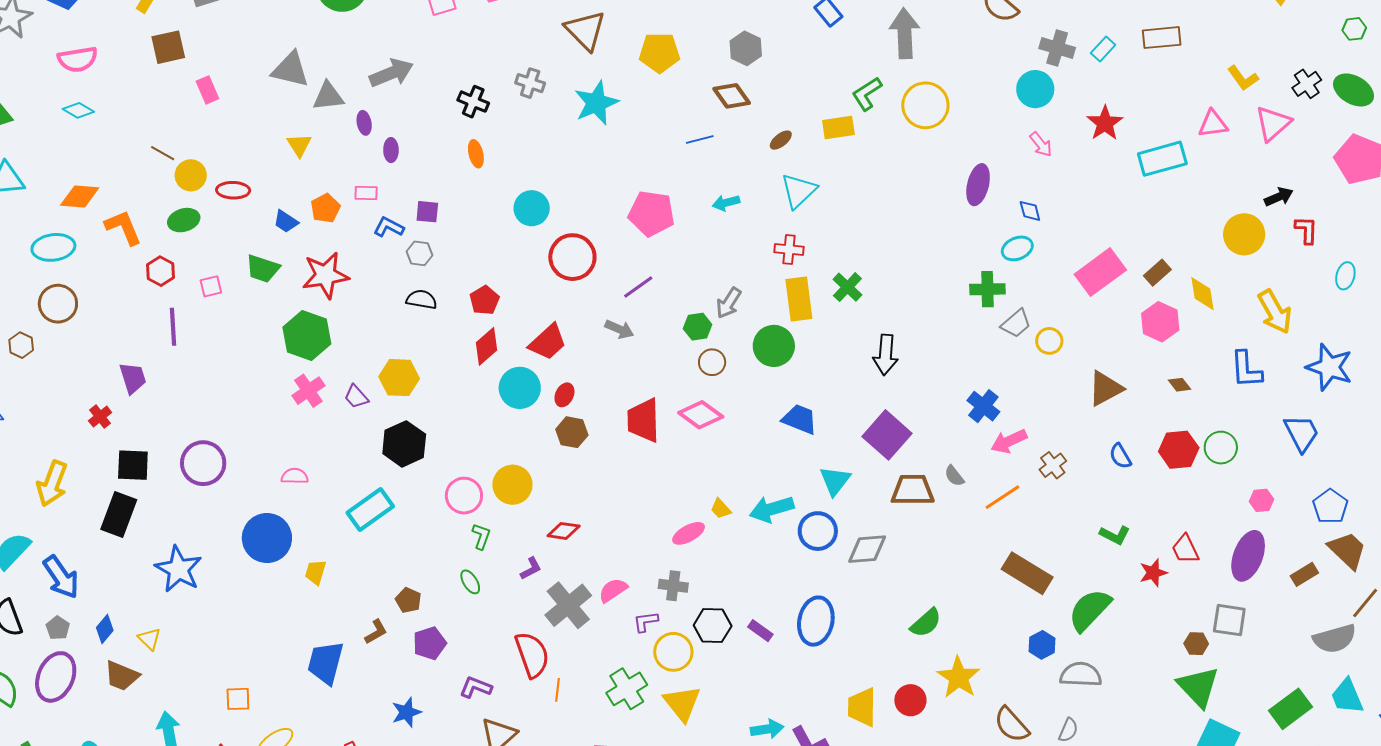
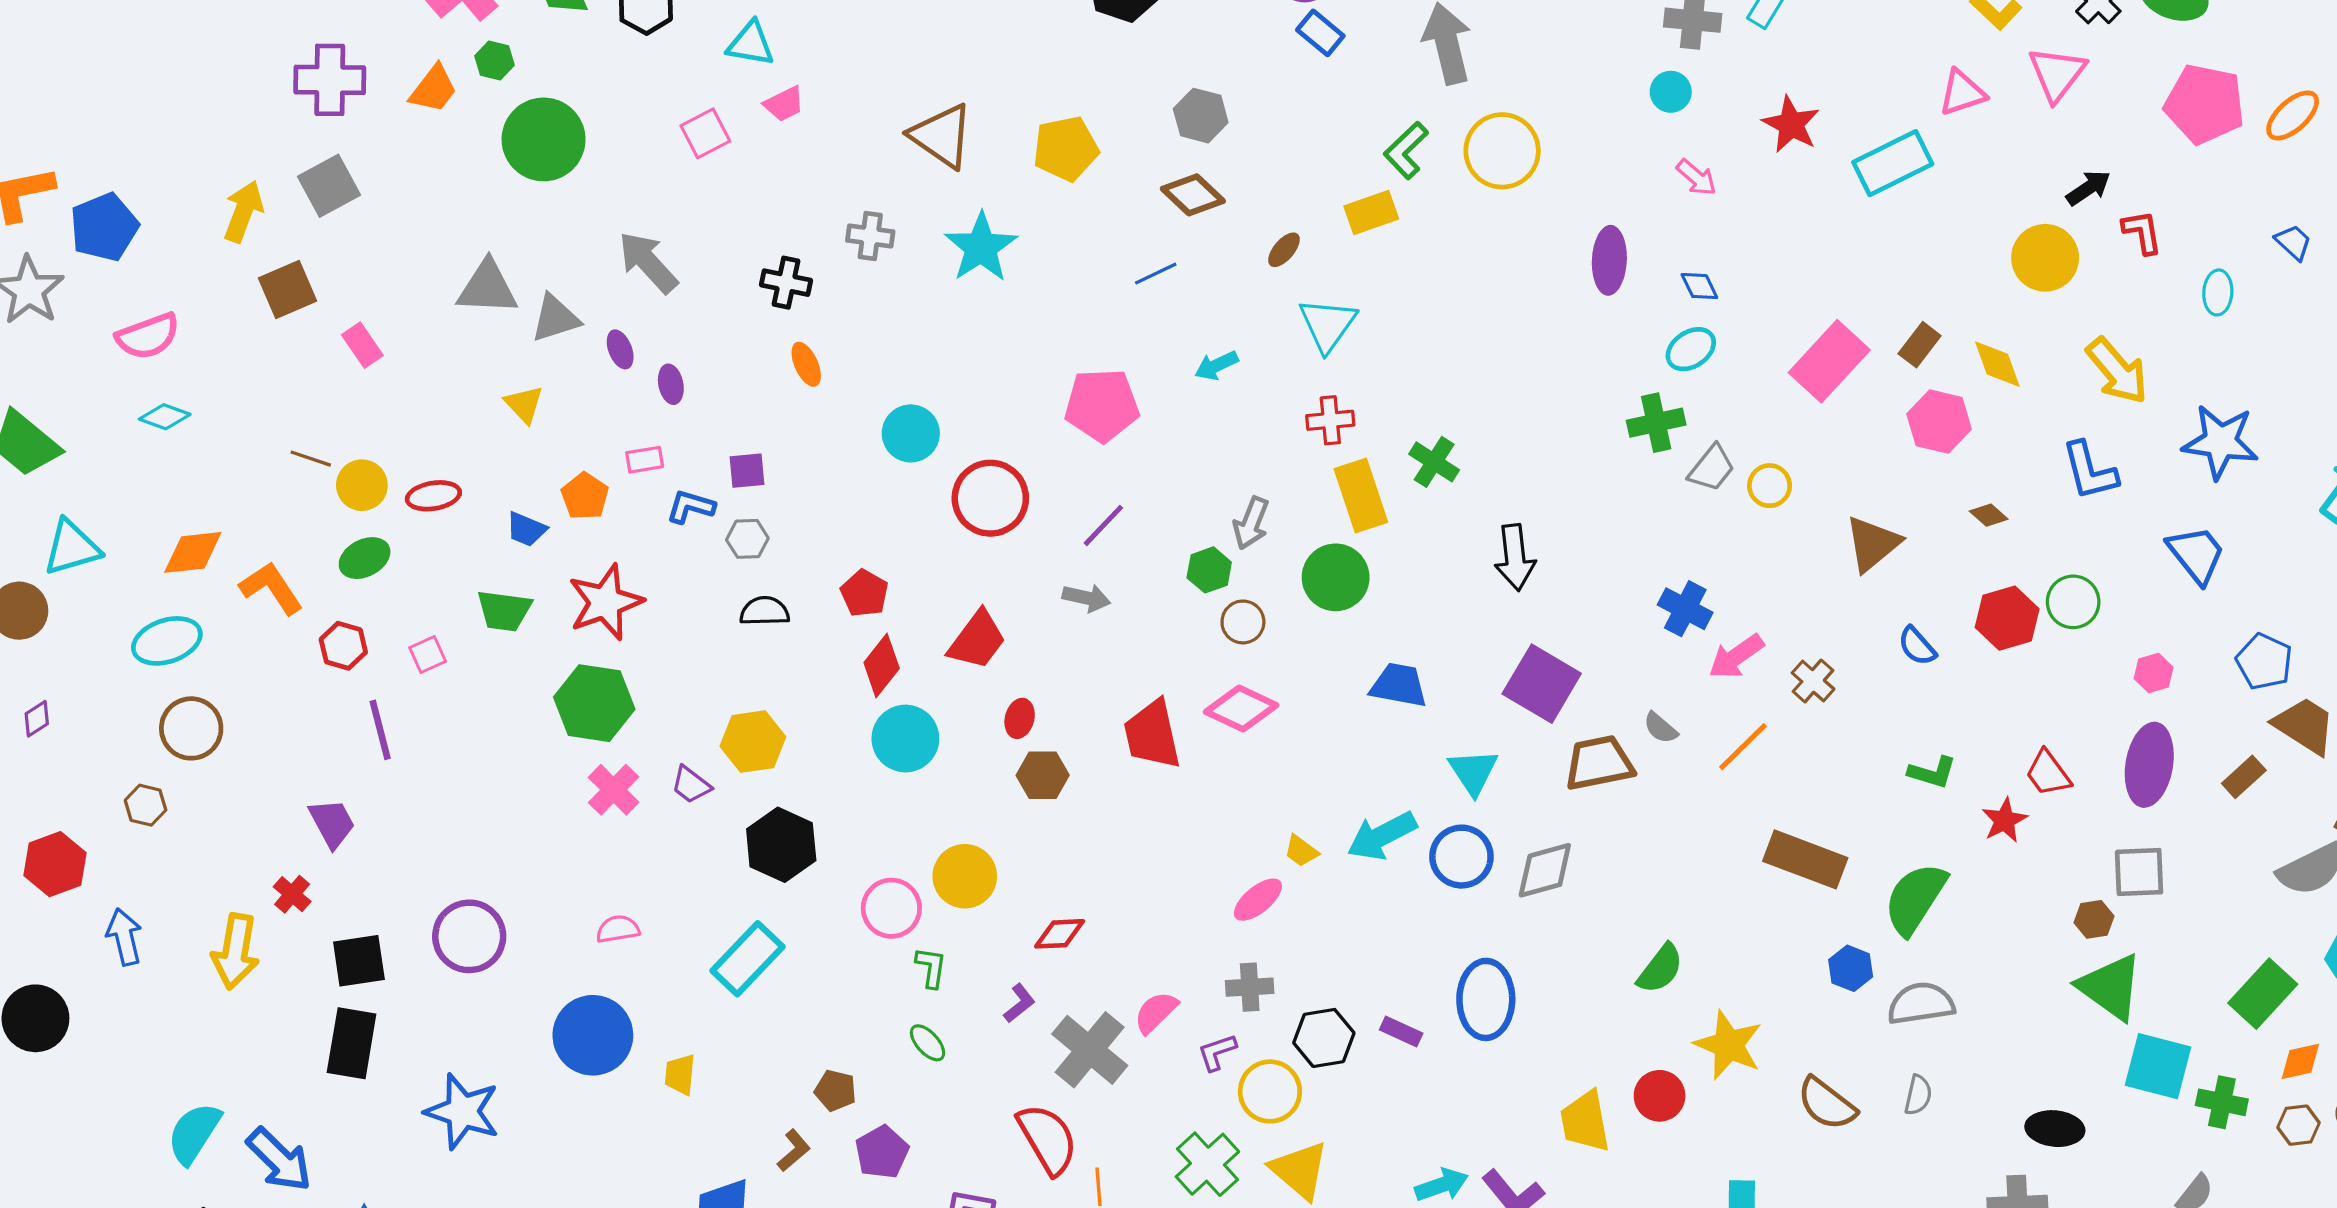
gray arrow: (391, 73) -> (648, 262), turned -99
cyan circle: (1035, 89) -> (1671, 92), size x0.7
cyan circle: (520, 388) -> (905, 739), moved
yellow arrow: (52, 484) -> (235, 951), moved

